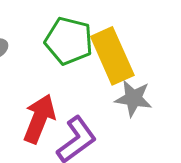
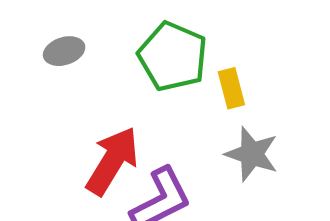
yellow rectangle: (112, 56) -> (231, 88), size x0.5

